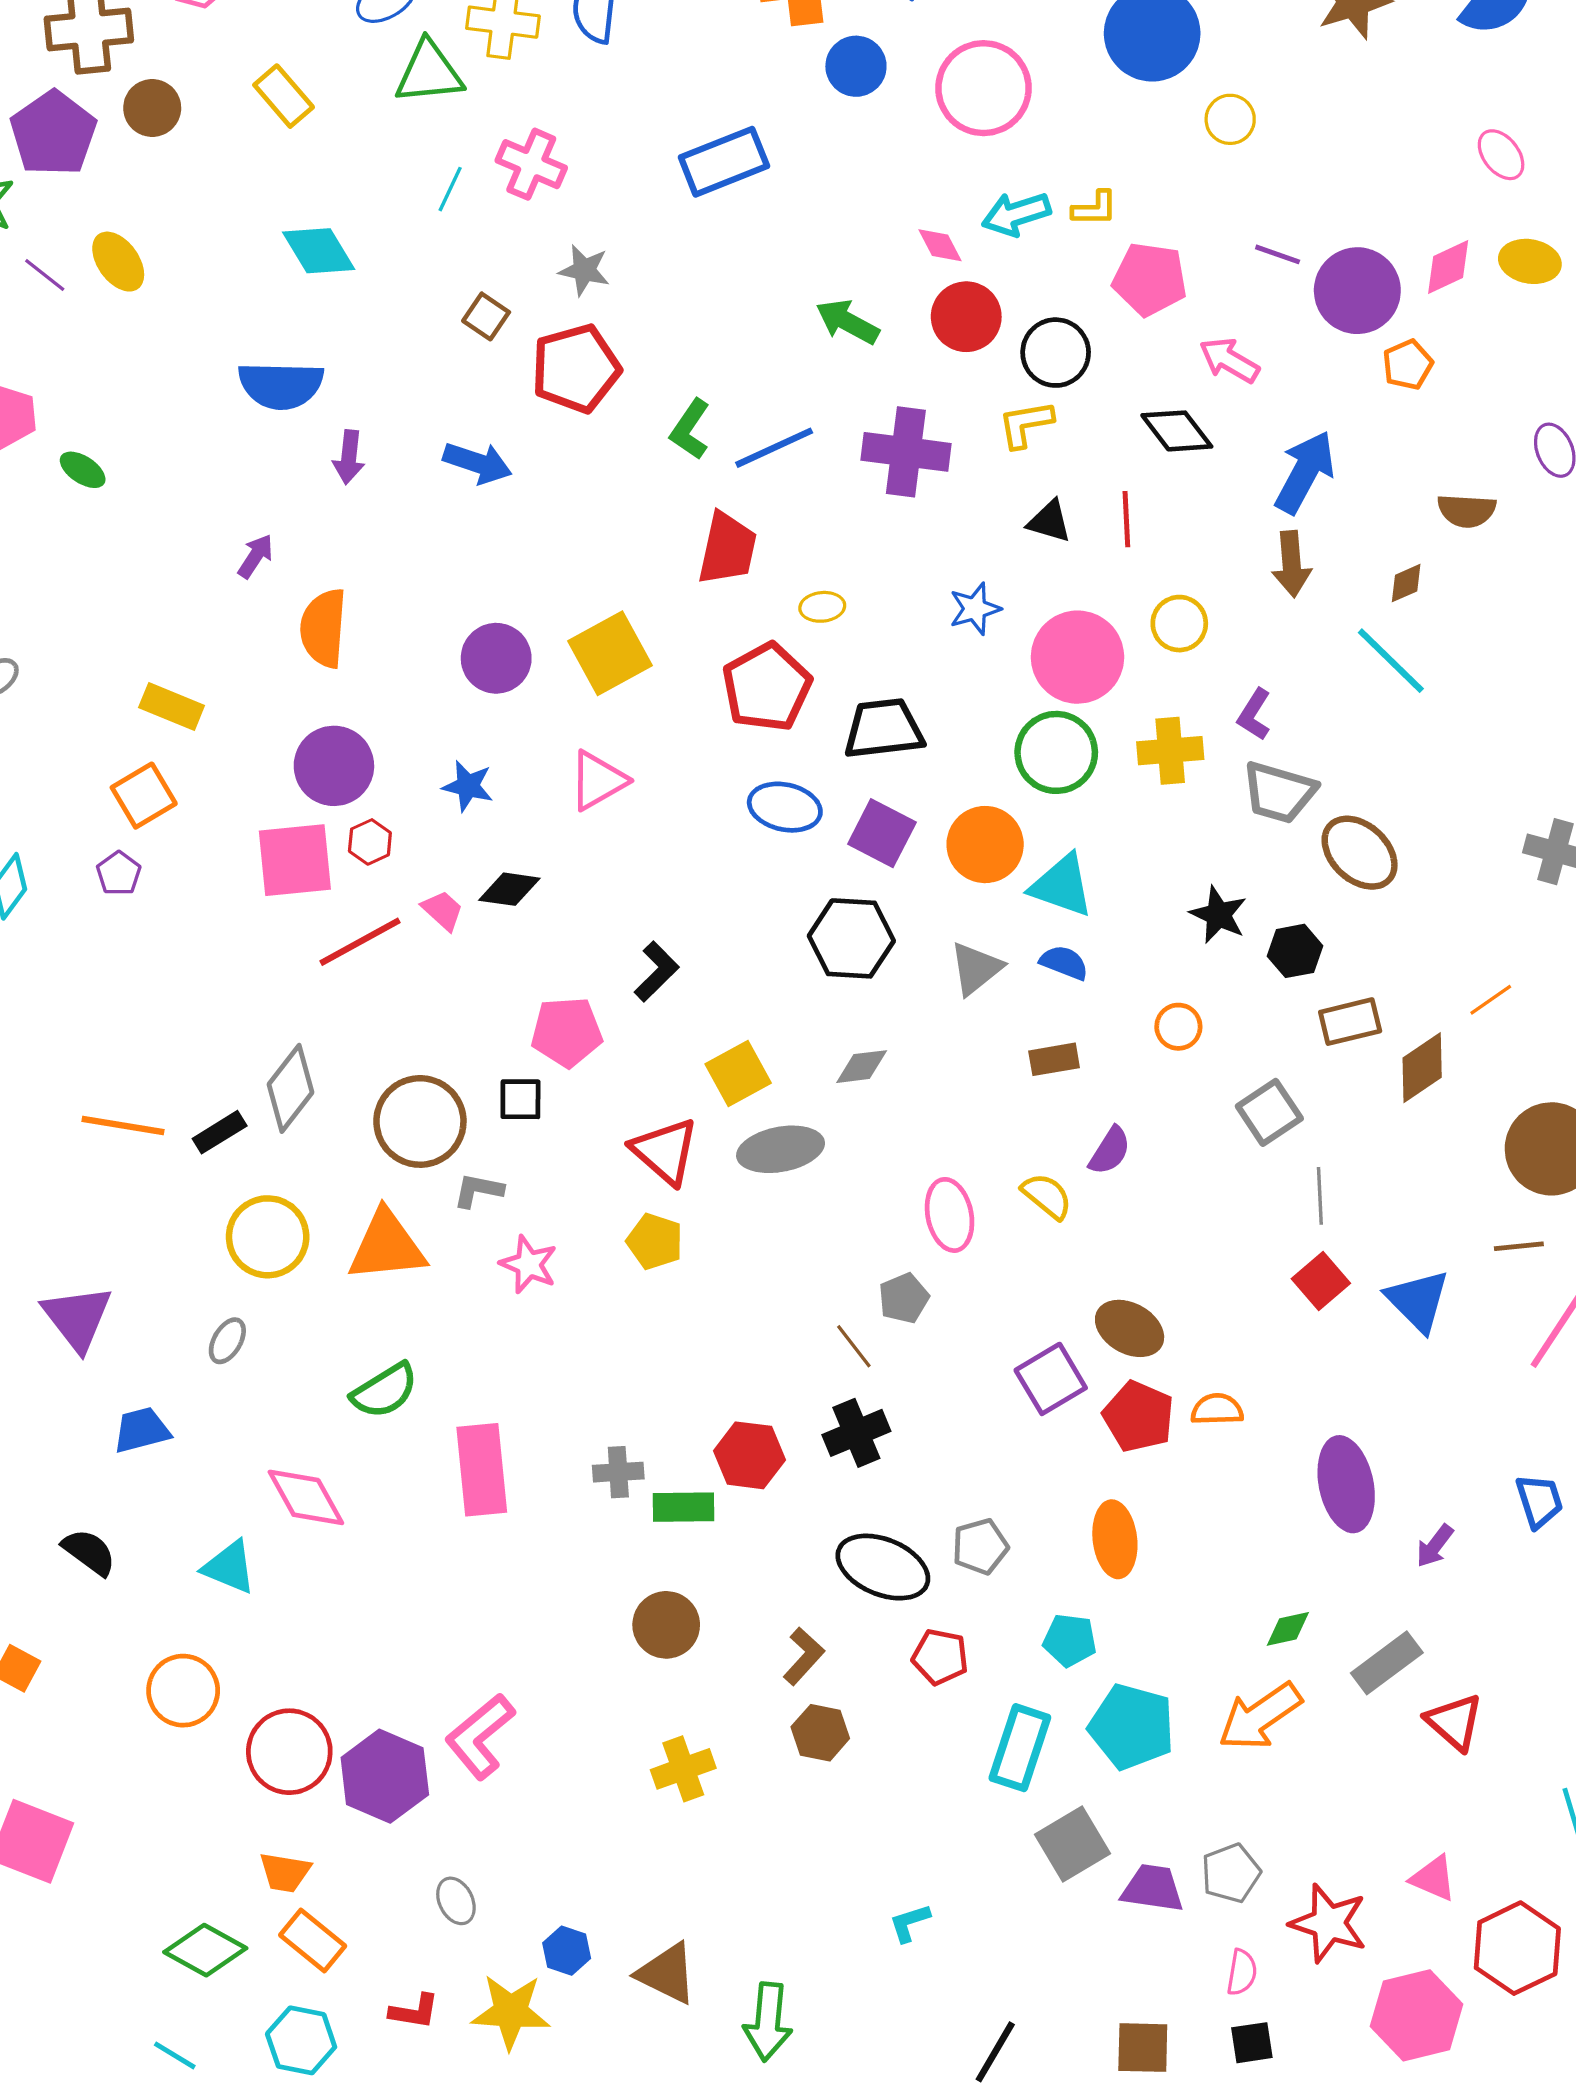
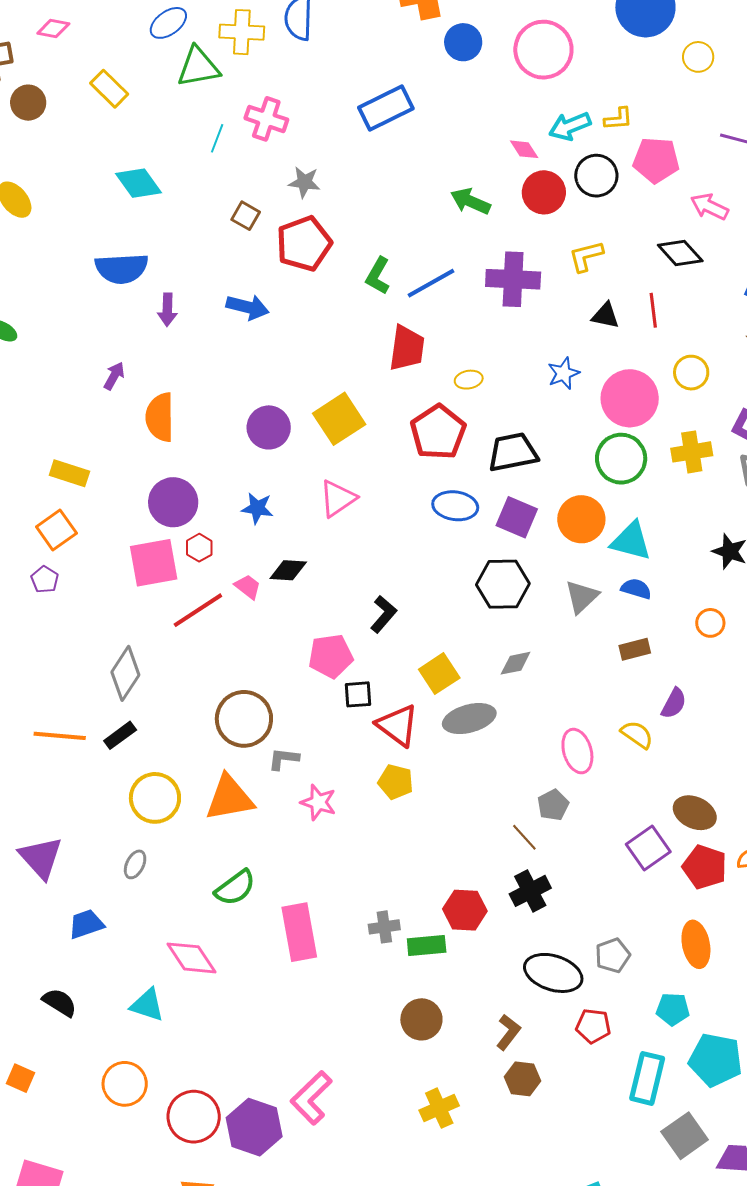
black circle: (1056, 353) -> (596, 176), moved
gray diamond: (290, 1088) -> (125, 673), moved
black square: (520, 1099) -> (358, 694), moved

